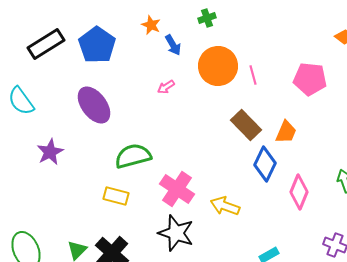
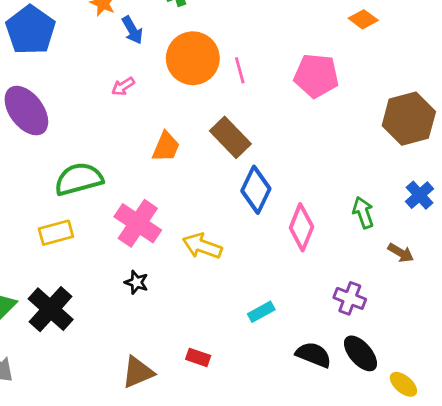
orange trapezoid: (286, 132) -> (166, 147), moved
yellow rectangle: (116, 196) -> (56, 233), turned -30
black star: (176, 233) -> (136, 282), size x0.5

